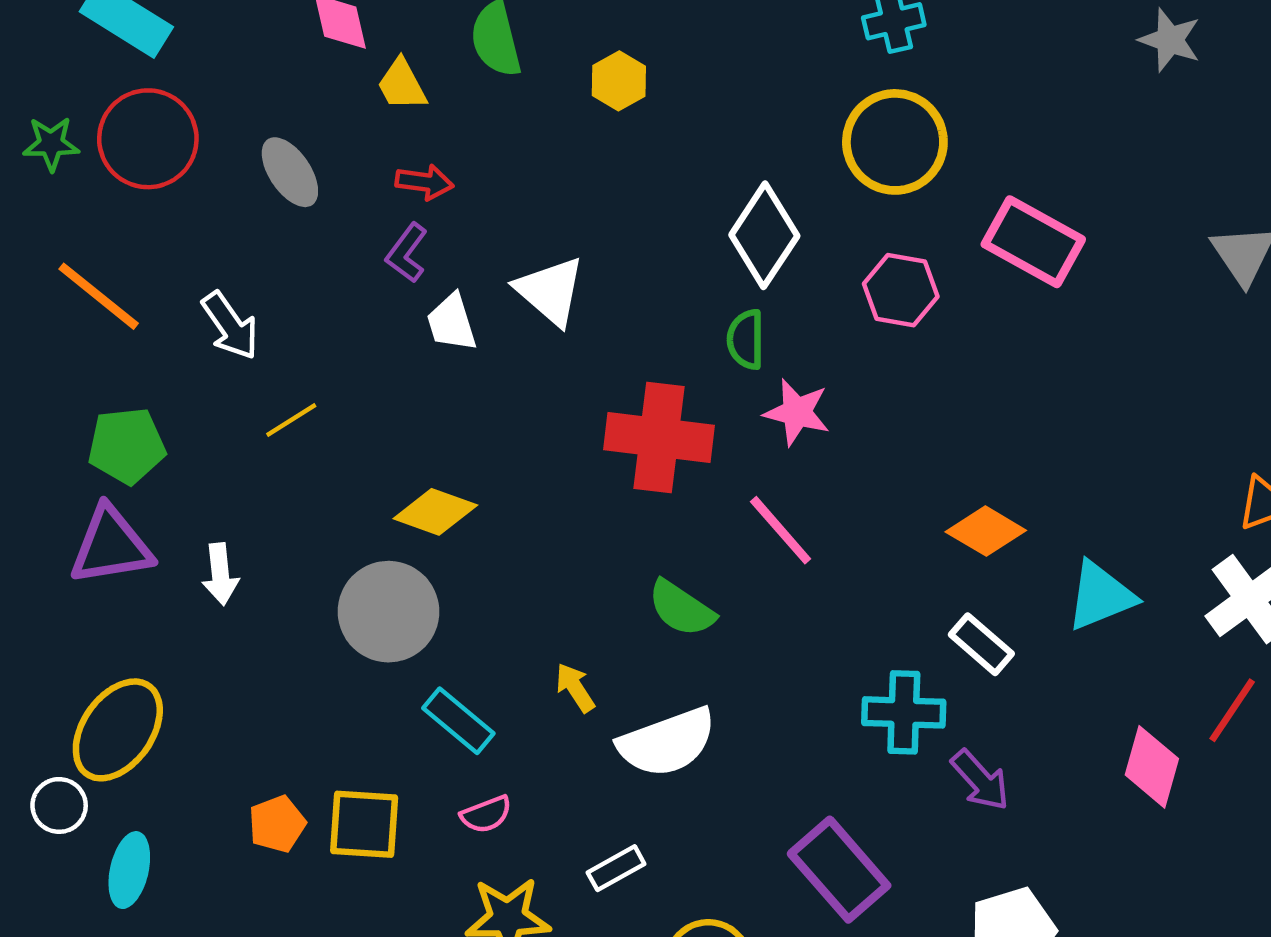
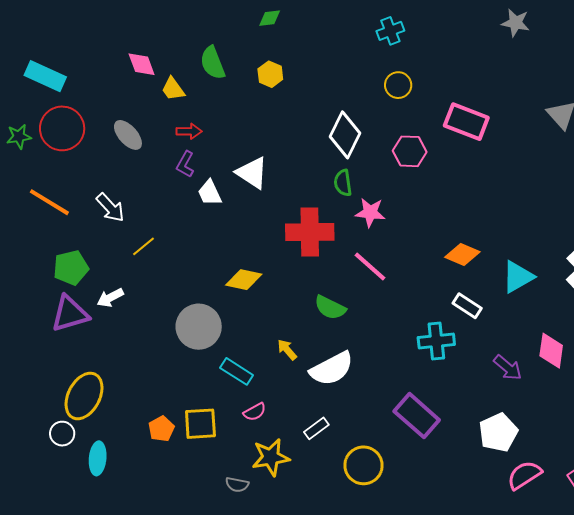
yellow circle: (895, 142) -> (398, 85), size x0.6
yellow diamond: (435, 512) -> (244, 280), moved
white arrow: (220, 574) -> (110, 298), moved, turned 76
purple arrow: (980, 780) -> (508, 368), moved

